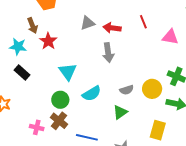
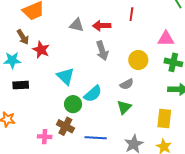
red line: (143, 22) -> (131, 14), turned 40
gray triangle: (87, 23) -> (77, 25), turned 42
pink triangle: (170, 37) -> (166, 39), moved
black rectangle: (22, 73) -> (21, 85), turned -35
yellow circle: (152, 89) -> (138, 60), moved
green circle: (60, 100) -> (73, 104), moved

